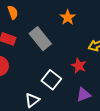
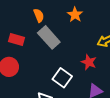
orange semicircle: (13, 12) -> (39, 15), moved

